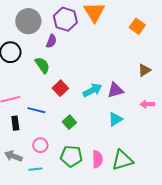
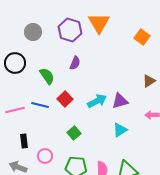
gray circle: (28, 21) -> (33, 32), size x0.7
purple semicircle: (51, 41) -> (75, 63), moved
blue line: (36, 110) -> (40, 105), moved
black rectangle: (15, 123) -> (24, 141), moved

